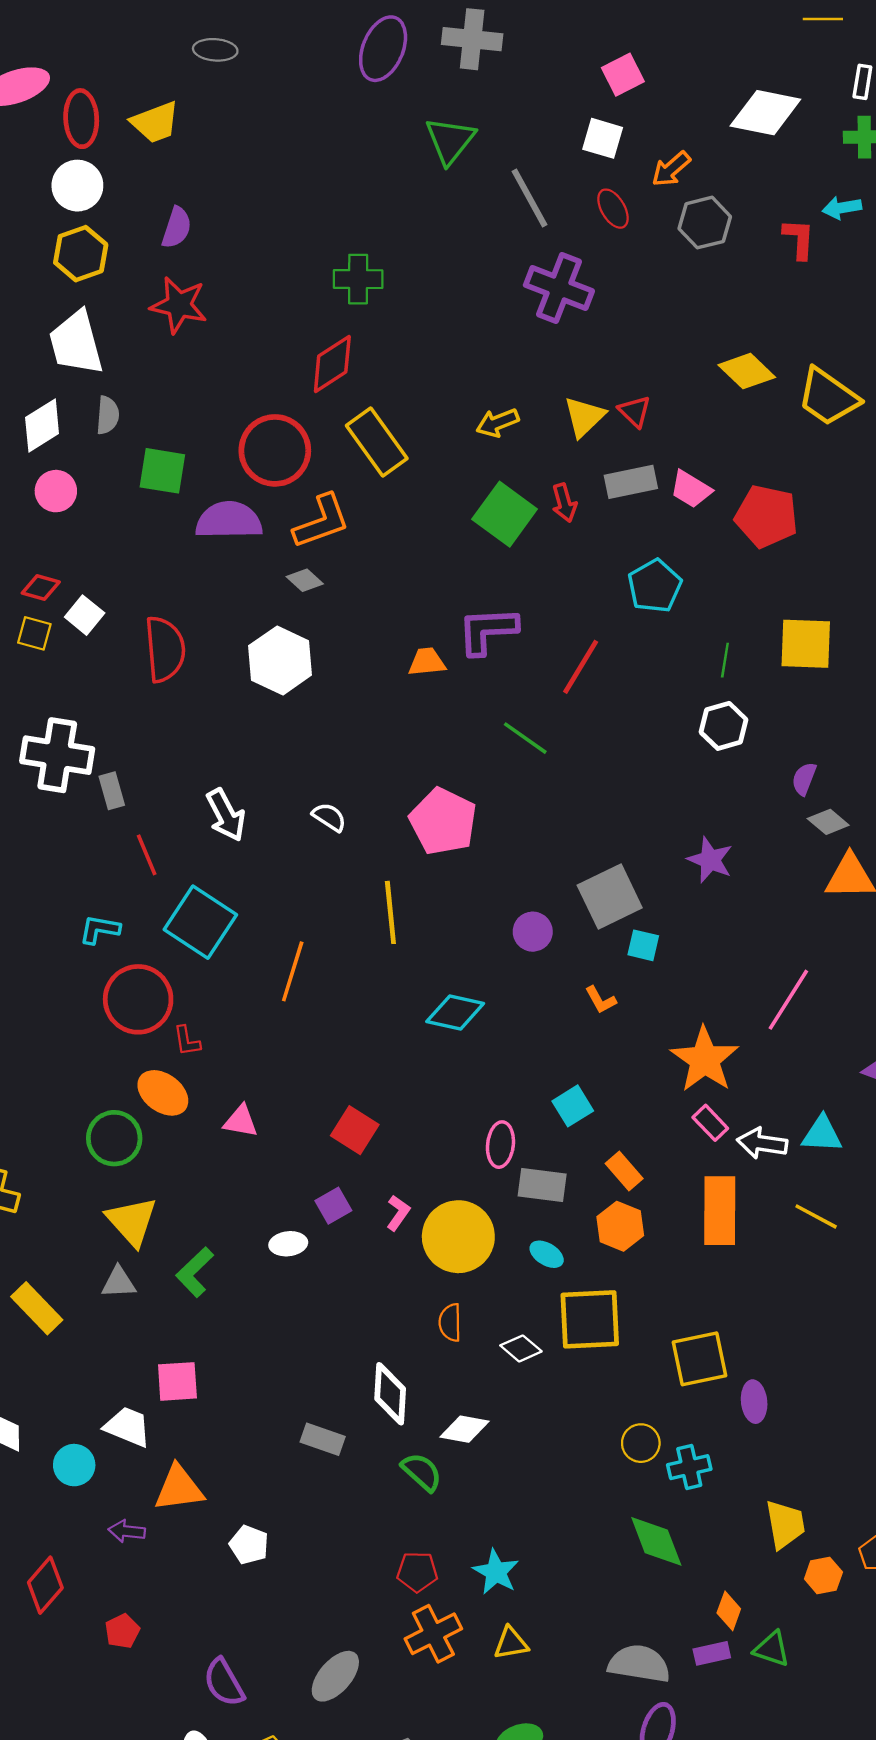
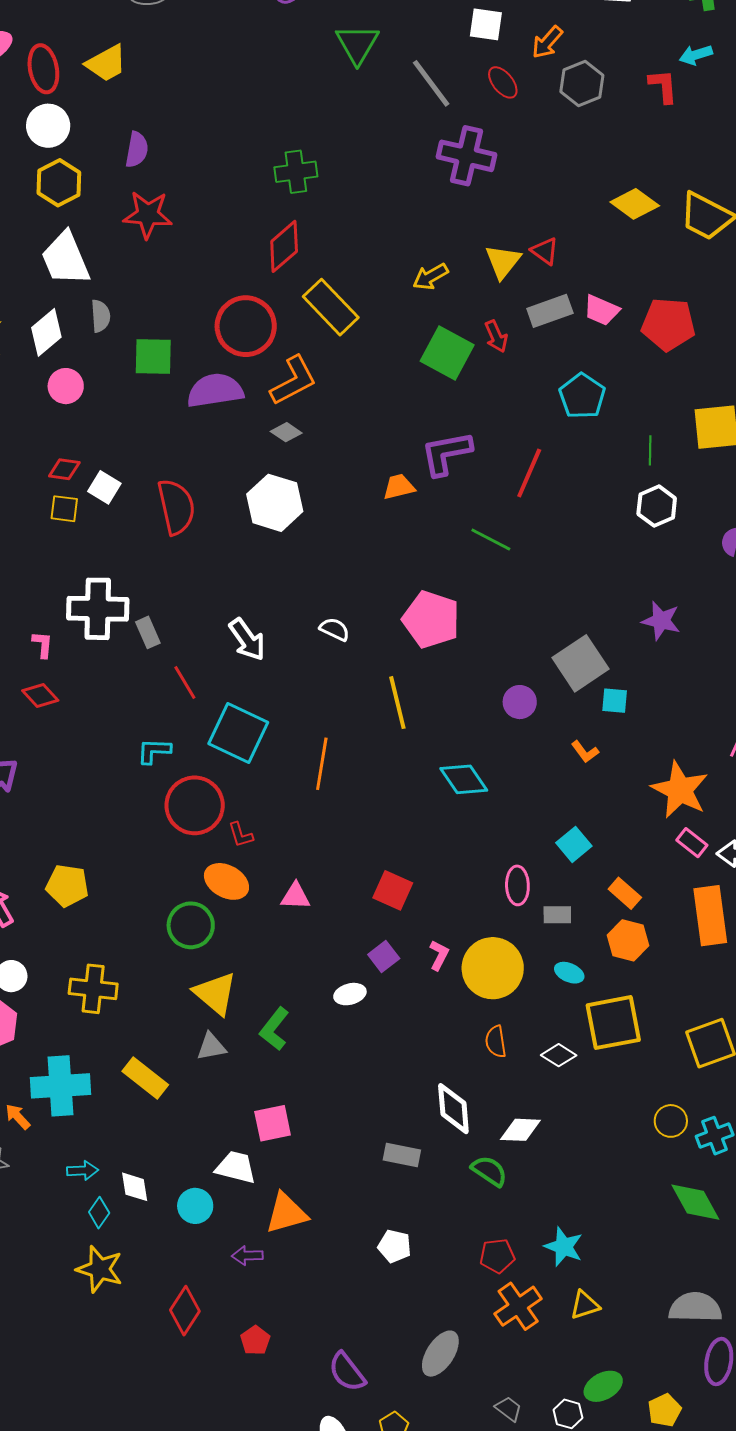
cyan diamond: (455, 1013) -> (464, 779), turned 51
gray rectangle: (542, 1185) -> (557, 915), size x0.7
white pentagon: (249, 1545) -> (395, 1246), moved

